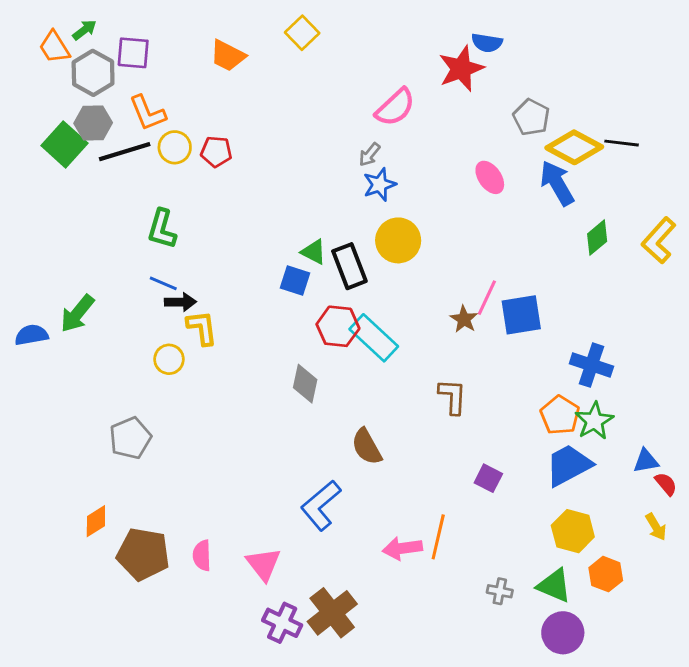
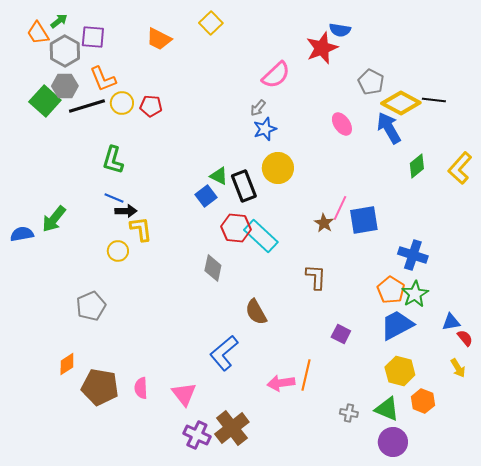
blue square: (295, 281) -> (206, 196), turned 35

